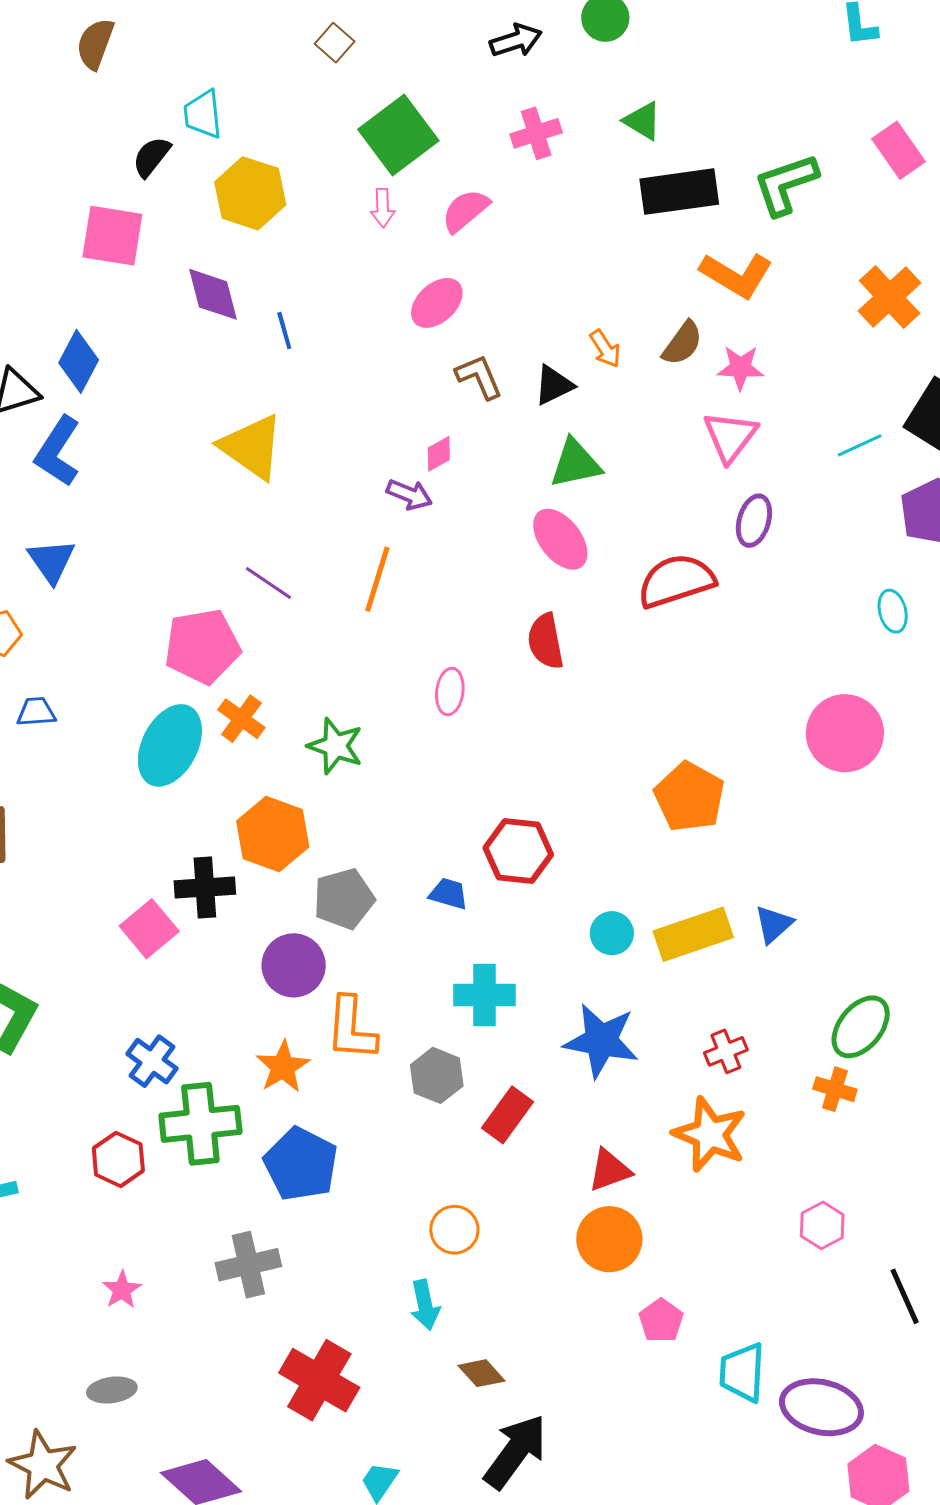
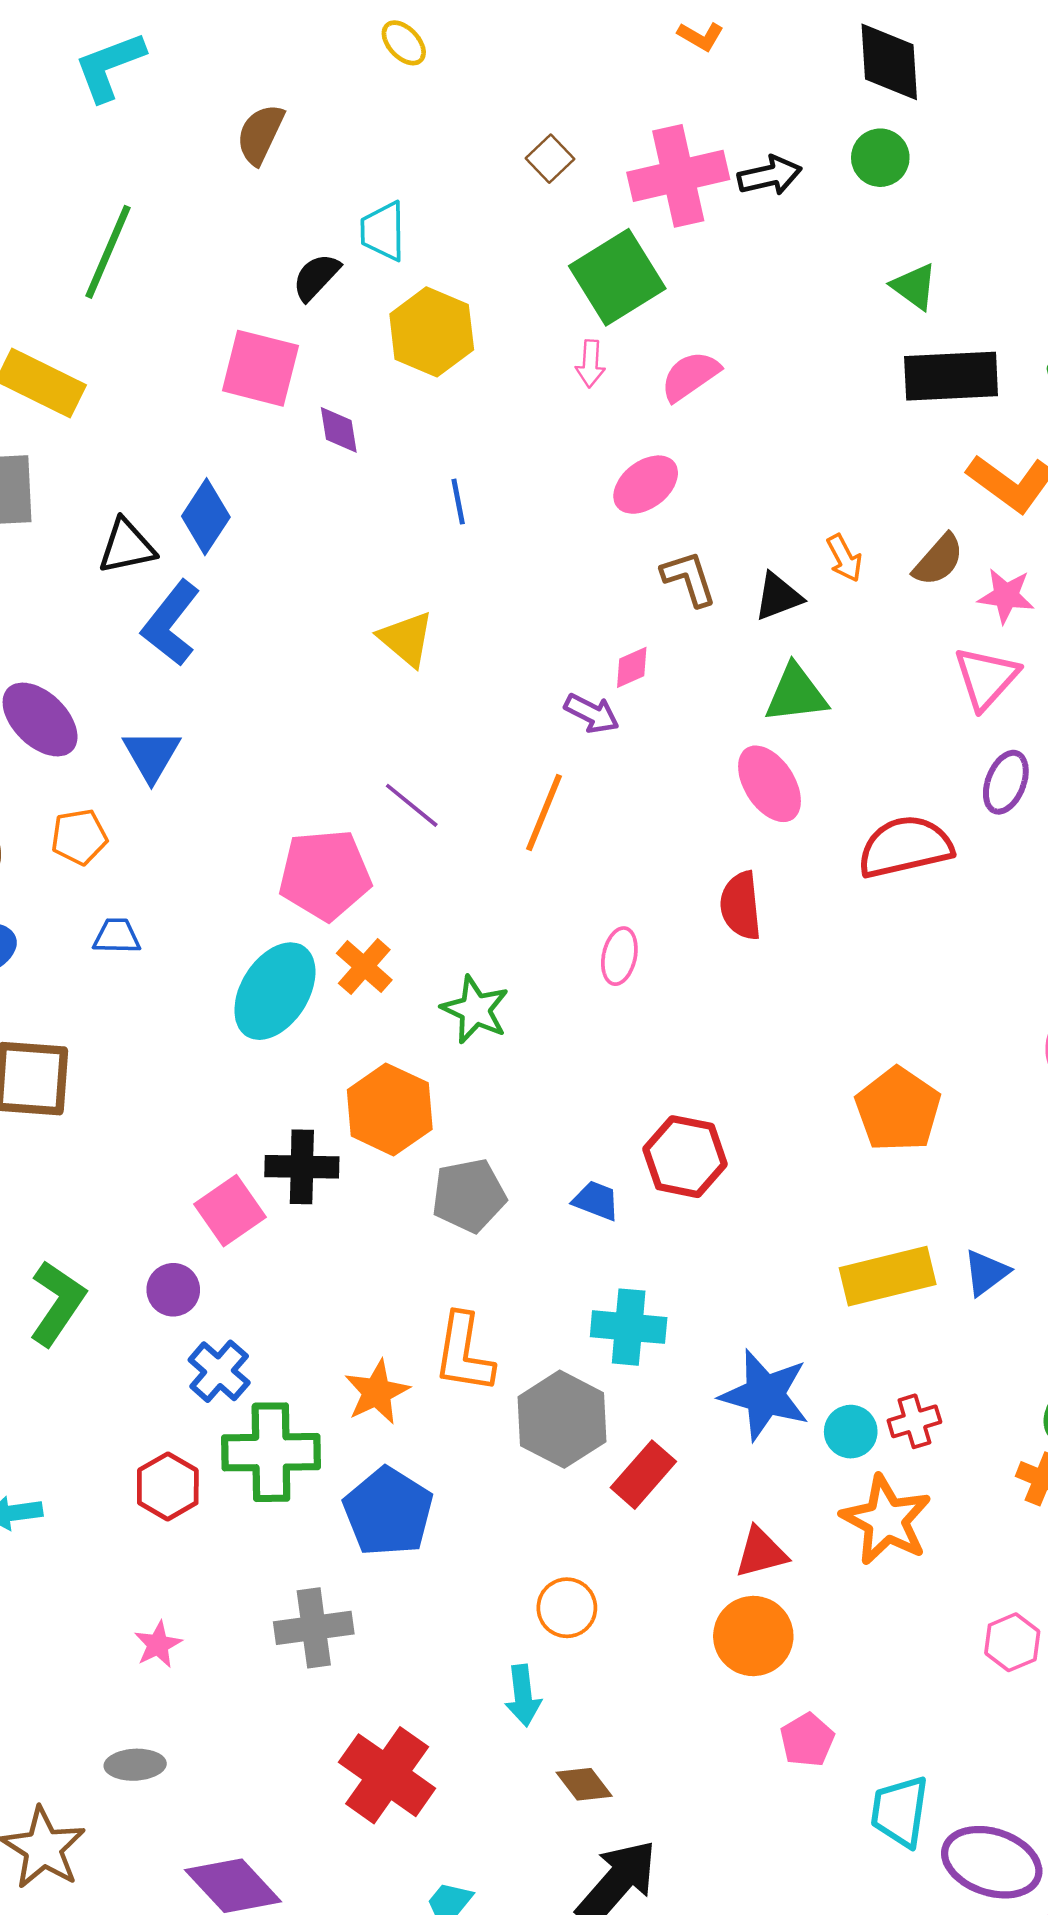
pink cross: (536, 133) -> (678, 176), moved, size x1.6
purple diamond: (213, 294) -> (339, 430), moved, size x0.7
yellow triangle: (252, 447) -> (406, 639), size x0.7
cyan circle: (612, 933) -> (851, 1432), moved
purple circle: (294, 965) -> (173, 1290), moved, size x0.7
gray hexagon: (437, 1075) -> (562, 1419), size x1.4

